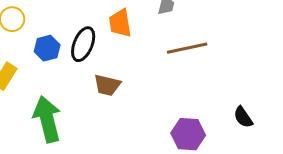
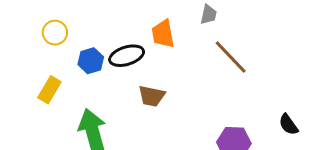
black ellipse: (83, 44) -> (127, 56), turned 52
brown line: (187, 48) -> (231, 57), turned 60

